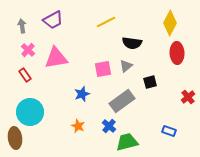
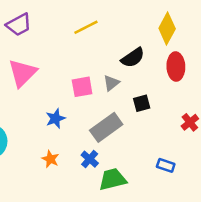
black semicircle: (132, 43) -> (133, 58), moved, turned -42
pink triangle: (56, 58) -> (23, 73), turned -35

